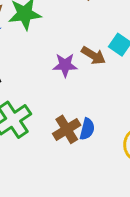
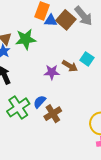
blue semicircle: (87, 129) -> (40, 102), moved, turned -152

